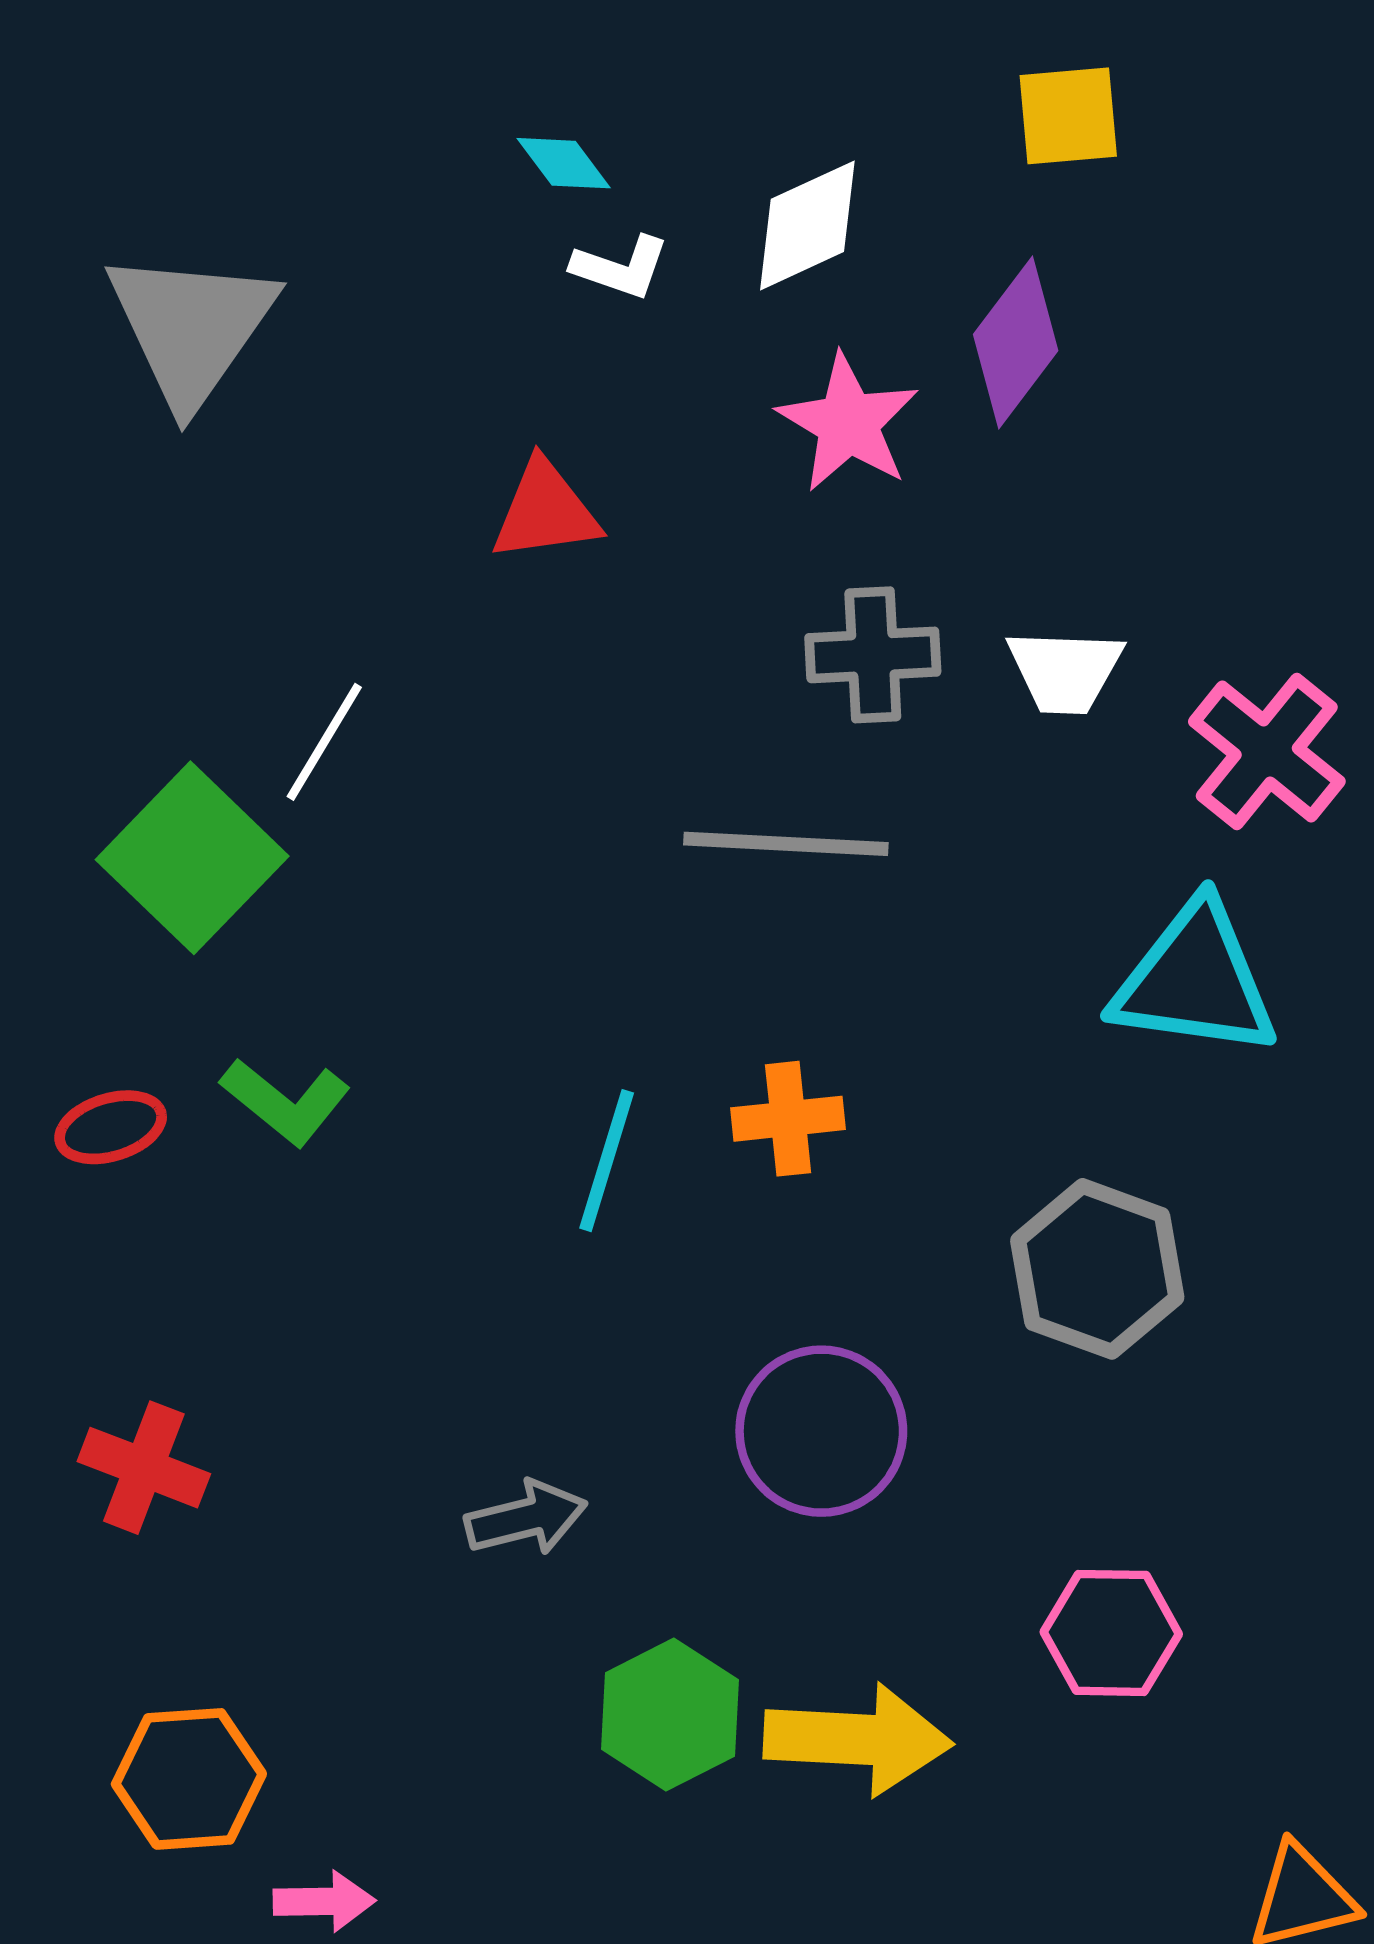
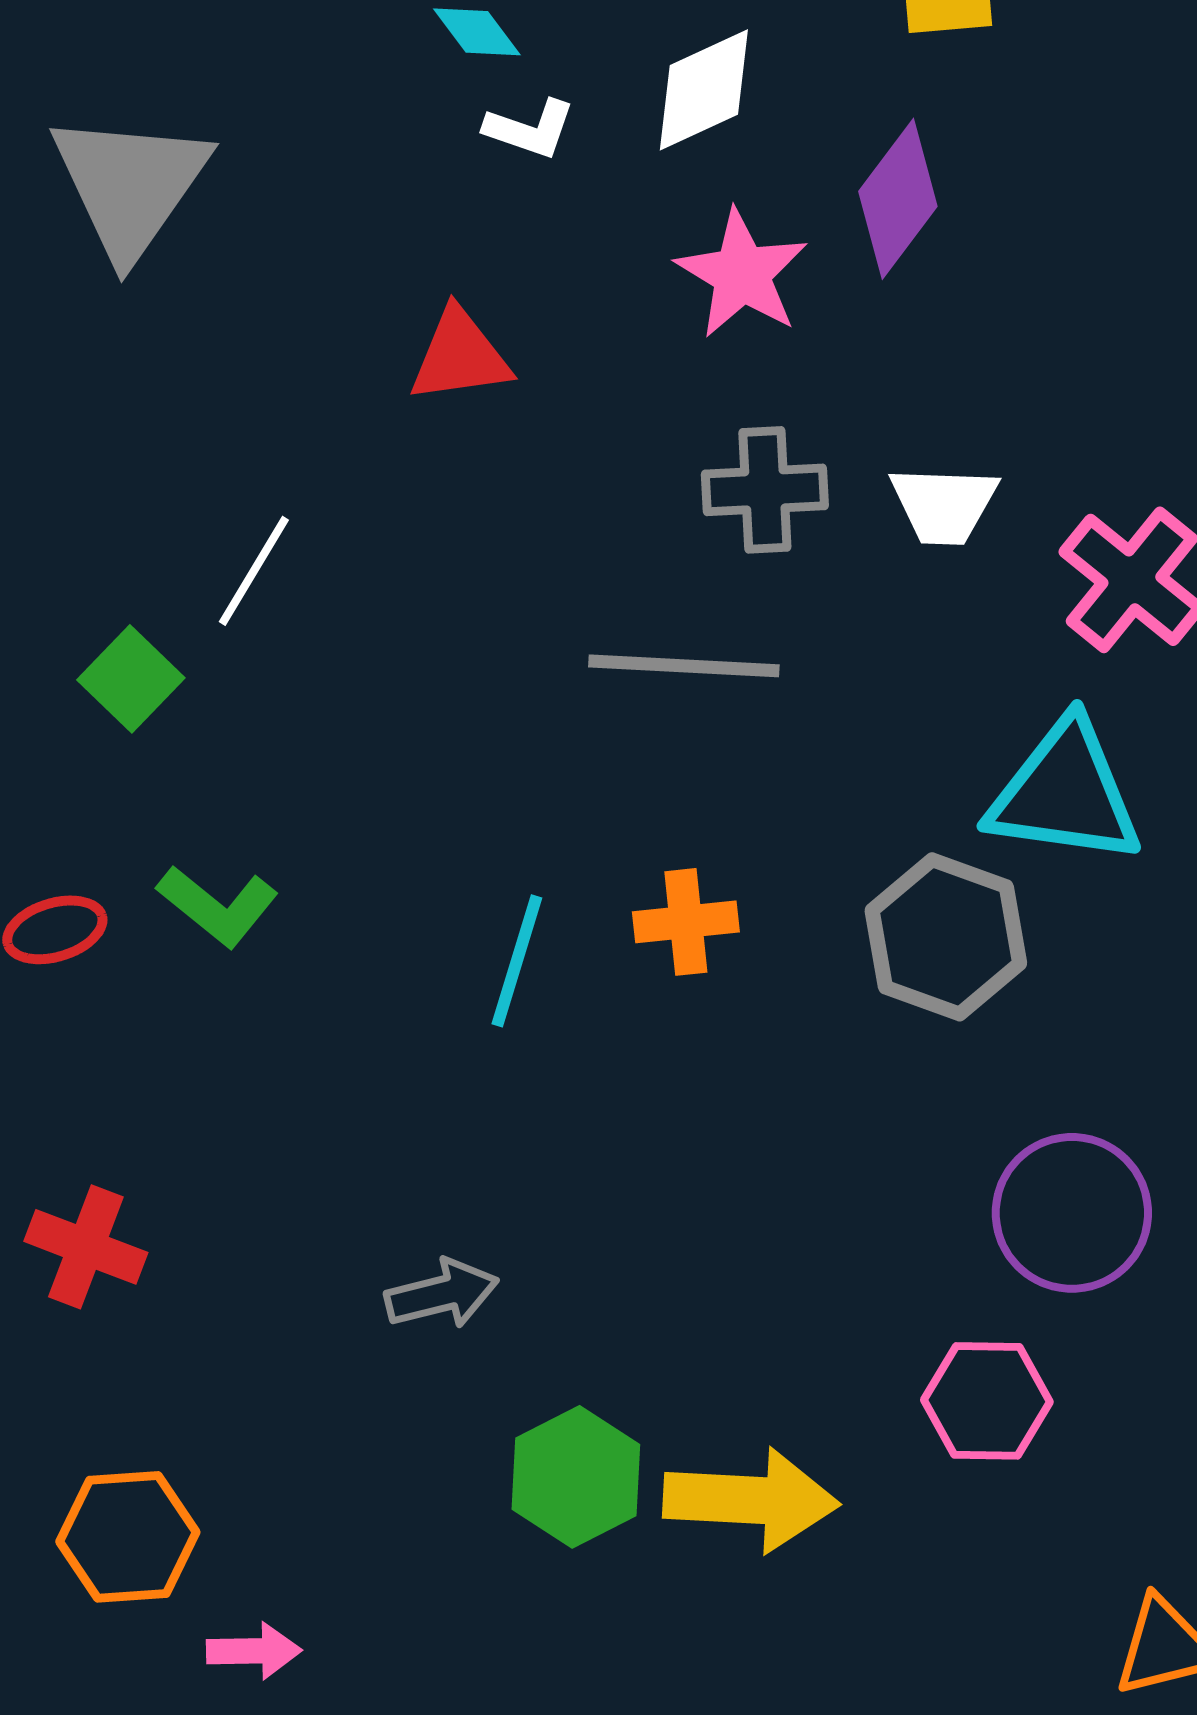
green square: (192, 858) -> (131, 679), size x0.6
gray hexagon: (1097, 1269) -> (946, 937), moved
purple circle: (821, 1431) -> (1072, 1213), moved

